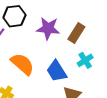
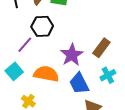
purple star: (48, 28) -> (72, 55), moved, turned 30
orange semicircle: (22, 64) -> (46, 74), turned -35

